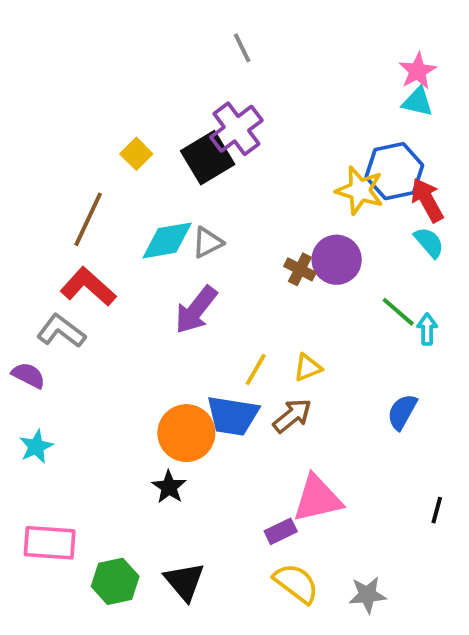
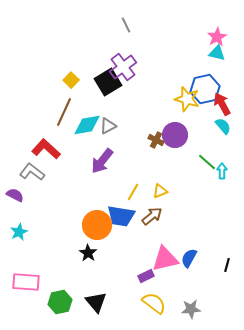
brown line: (88, 219) -> (64, 112), moved
blue semicircle: (402, 412) -> (189, 258), moved

